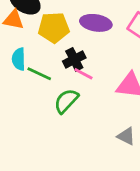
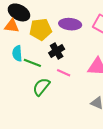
pink line: (83, 74) -> (64, 73), moved
green semicircle: (66, 101) -> (41, 87), moved

